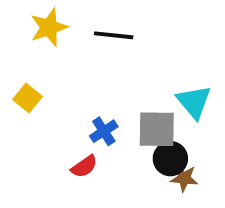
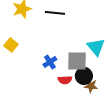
red semicircle: (84, 166) -> (65, 80), moved, turned 32

